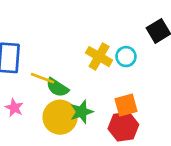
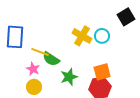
pink star: (14, 108) -> (33, 69), moved
yellow circle: (60, 117) -> (34, 87), moved, size x0.6

